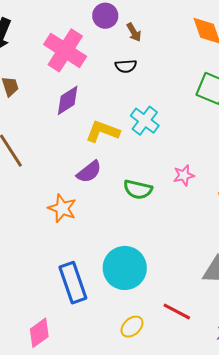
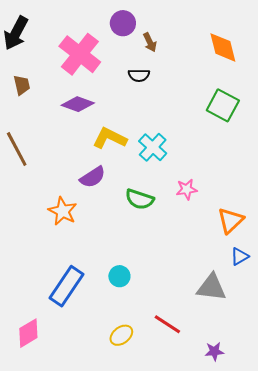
purple diamond: (68, 100) -> (78, 104), turned 48
cyan cross: (145, 121) -> (153, 147), moved
cyan circle: (125, 268) -> (119, 276), size x0.5
blue rectangle: (73, 283) -> (66, 286), turned 48

